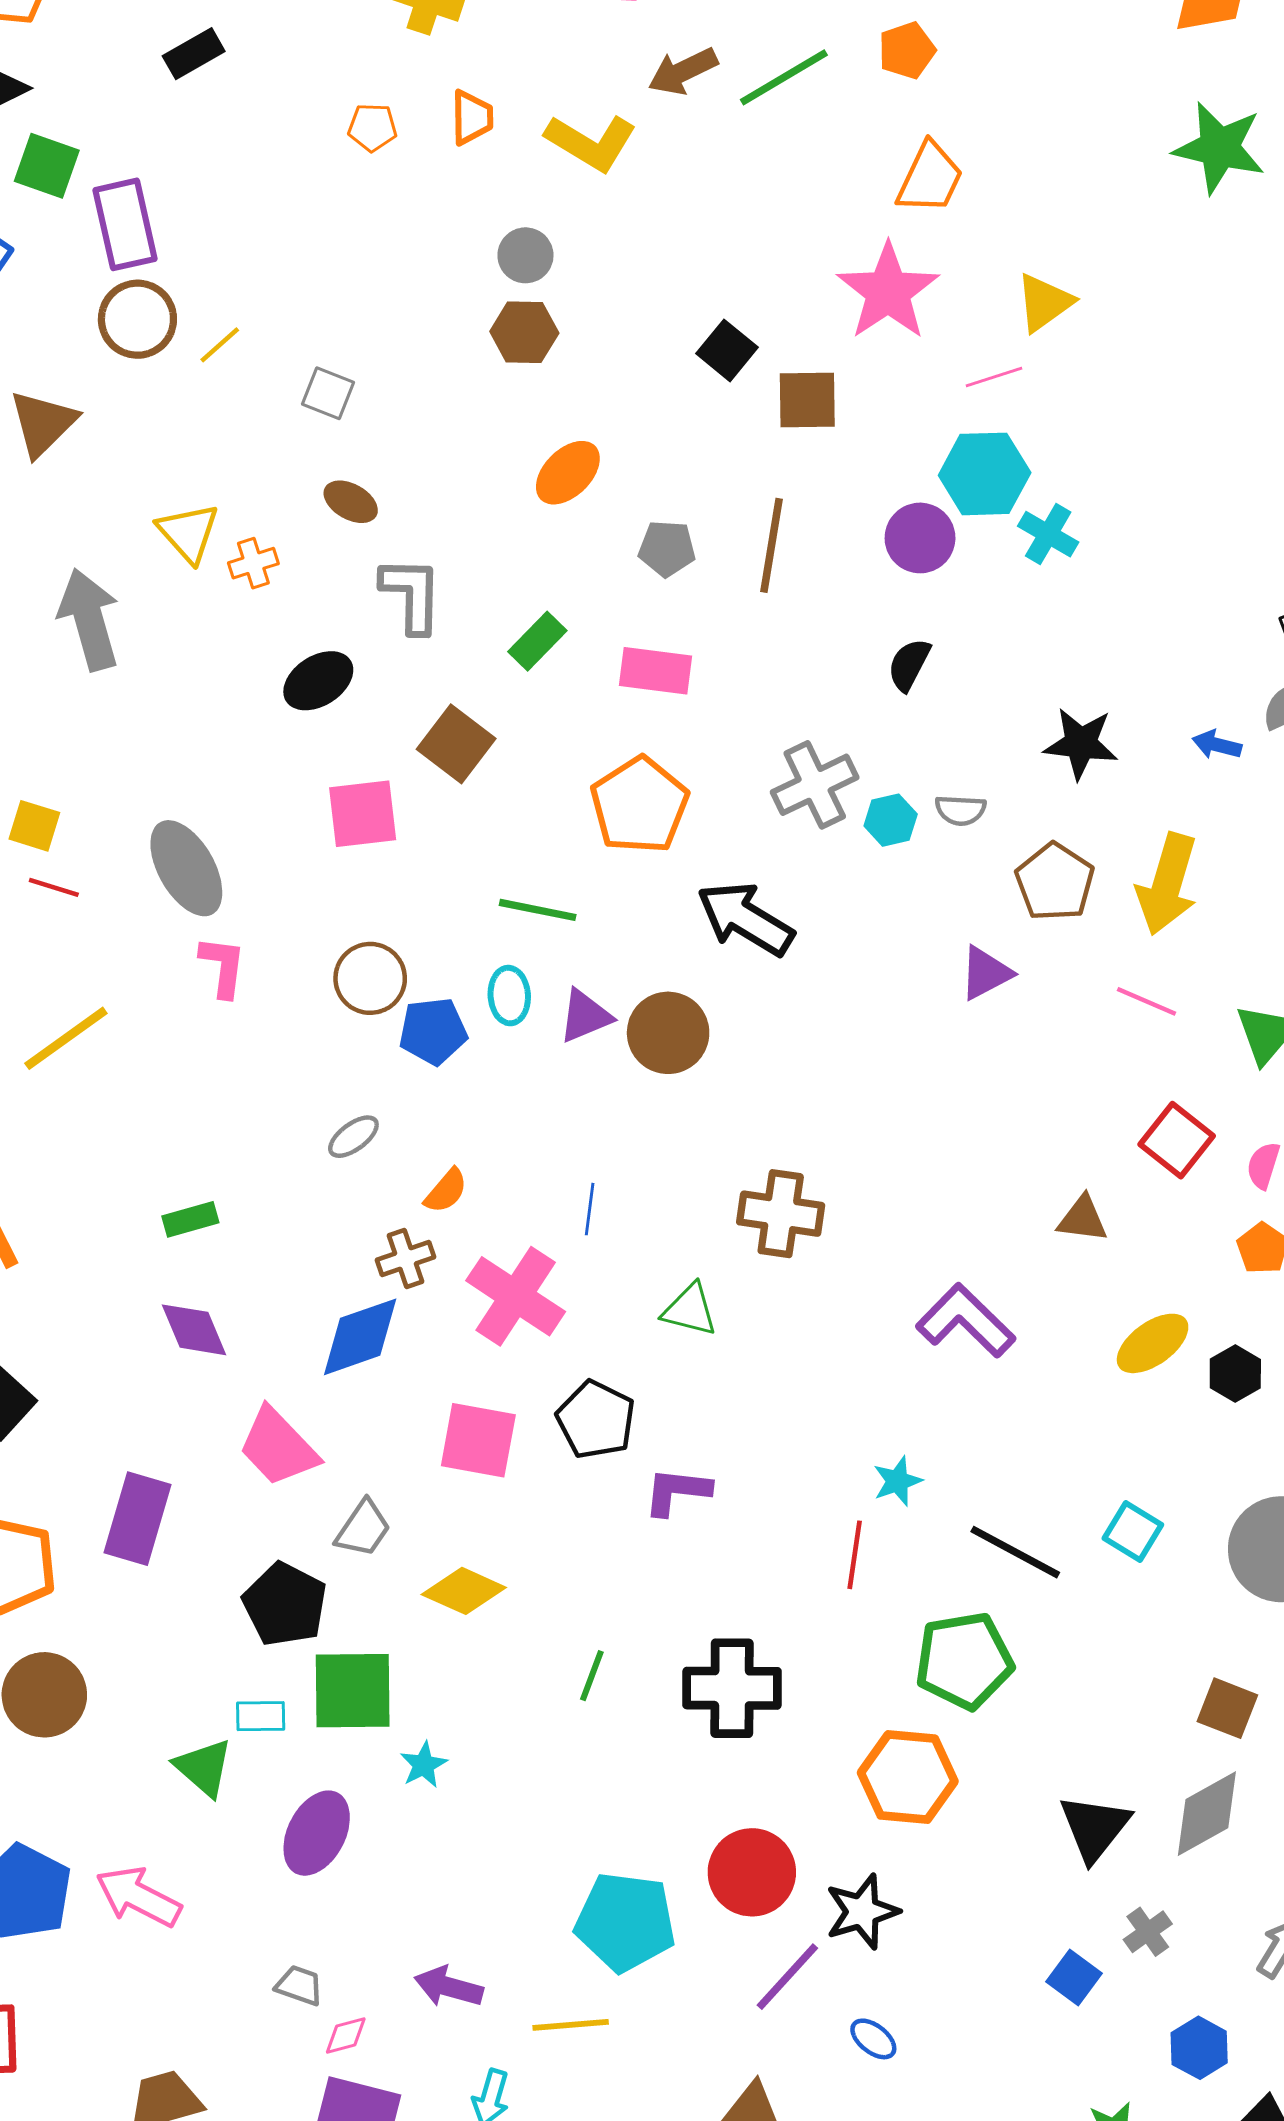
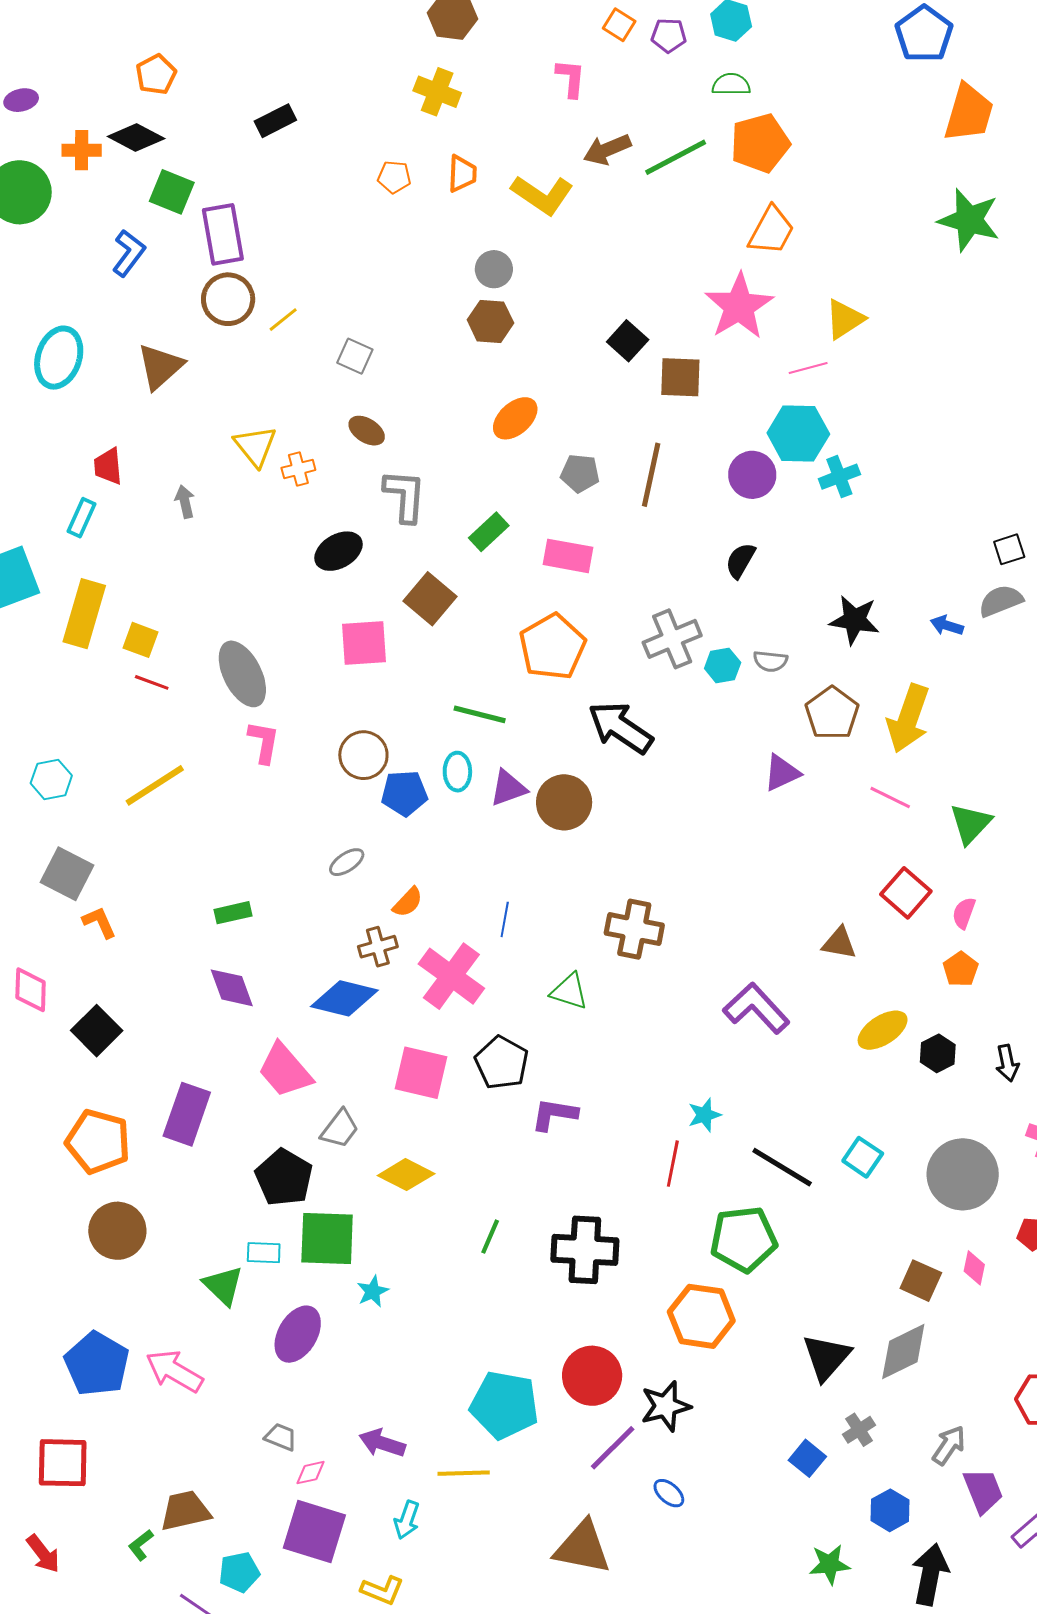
orange pentagon: (907, 50) -> (760, 143), size x1.5
cyan cross: (1048, 534) -> (839, 477), turned 36
gray arrow: (89, 619) -> (185, 502), size x0.5
blue diamond: (360, 1337) -> (344, 998), turned 30

